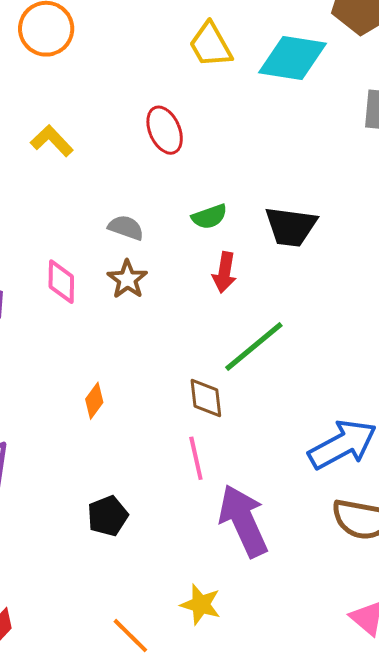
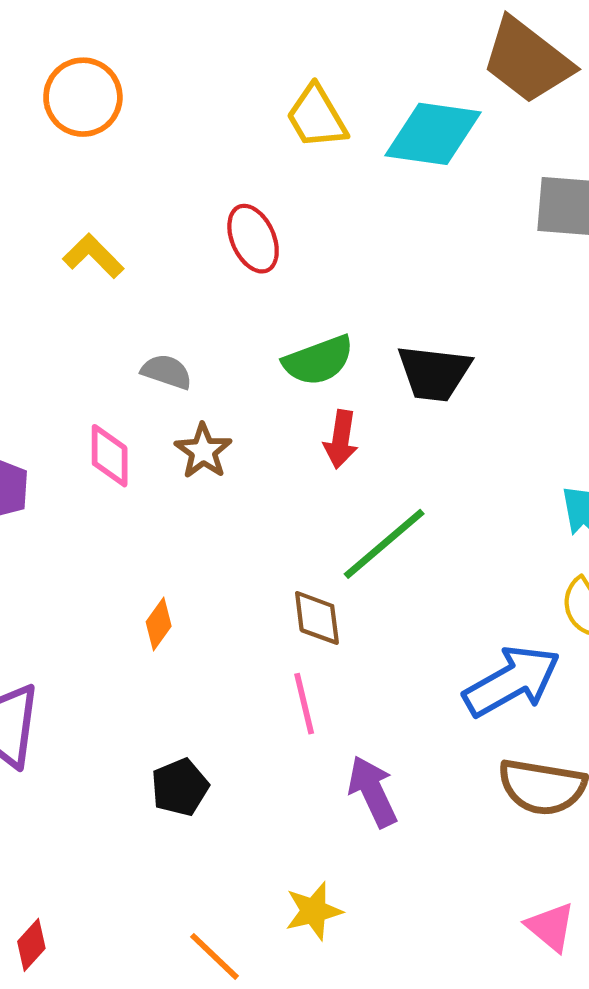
green semicircle: (209, 217) -> (318, 360), size x1.4
gray semicircle: (126, 228) -> (167, 372), moved
purple arrow: (243, 521) -> (373, 791), size x0.7
yellow star: (201, 604) -> (314, 911), turned -30

